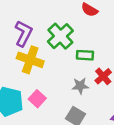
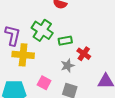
pink square: (37, 99) -> (44, 83), moved

